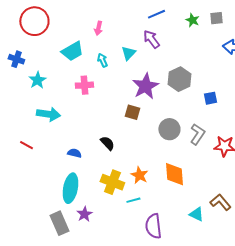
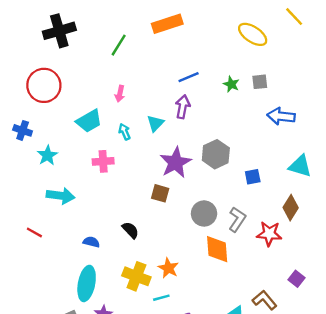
purple arrow: (151, 39) -> (183, 107), turned 48
orange diamond: (174, 174) -> (217, 249), moved

